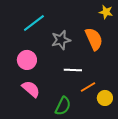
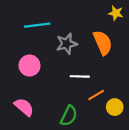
cyan line: (34, 23) -> (37, 25), turned 30
pink semicircle: (31, 89) -> (24, 107), moved

